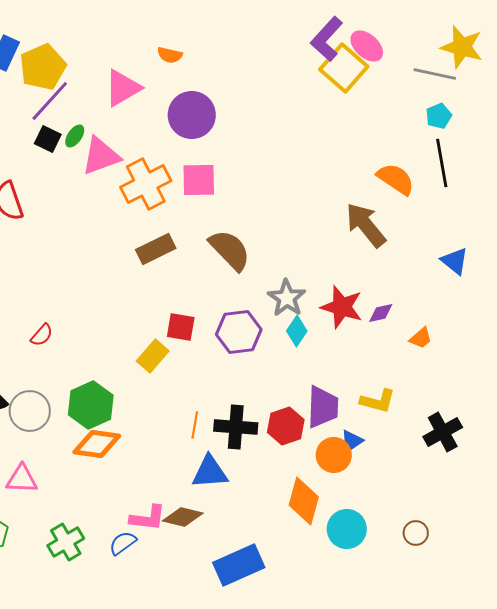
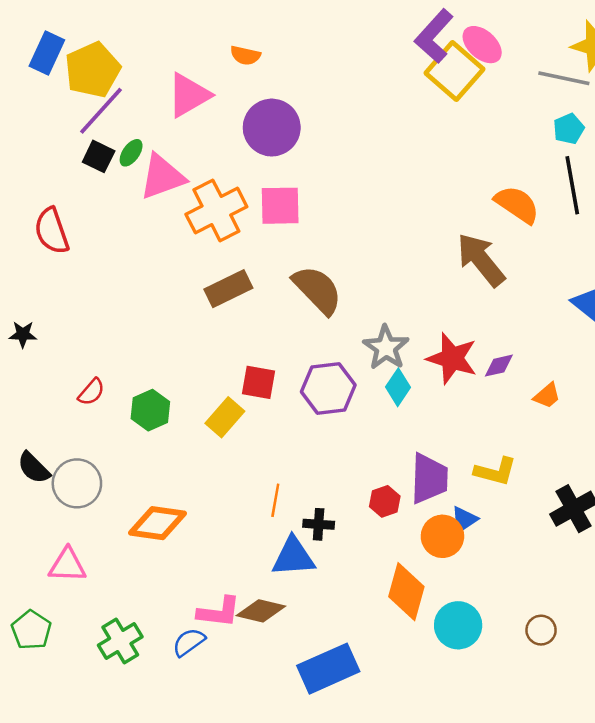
green hexagon: (91, 405) -> (150, 410), moved, size x0.7
red hexagon: (286, 426) -> (385, 501), size x0.7
black cross: (236, 427) -> (319, 524), moved, size x0.6

